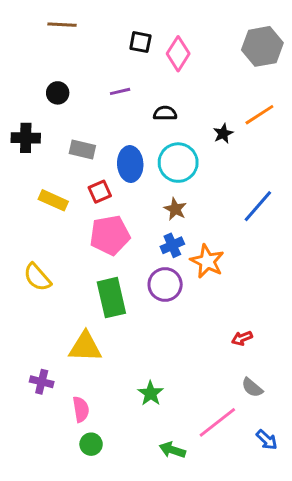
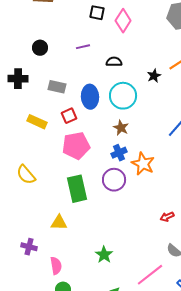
yellow triangle: (85, 347) -> (59, 223), size x0.7

